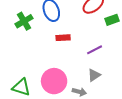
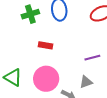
red rectangle: (63, 38) -> (45, 45), moved

